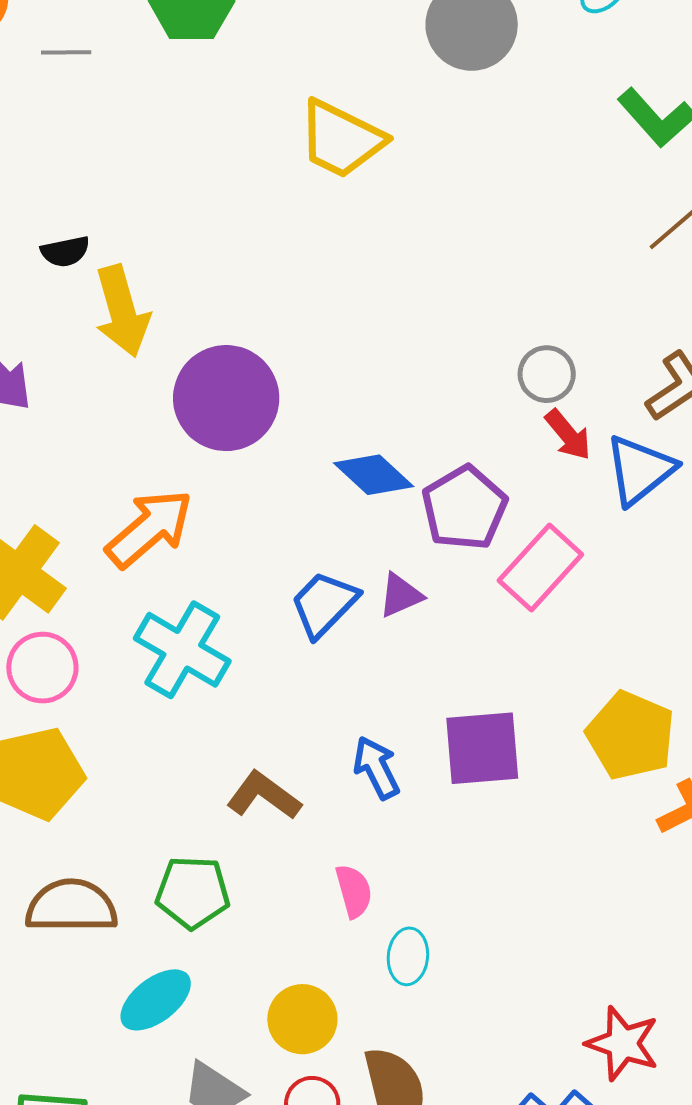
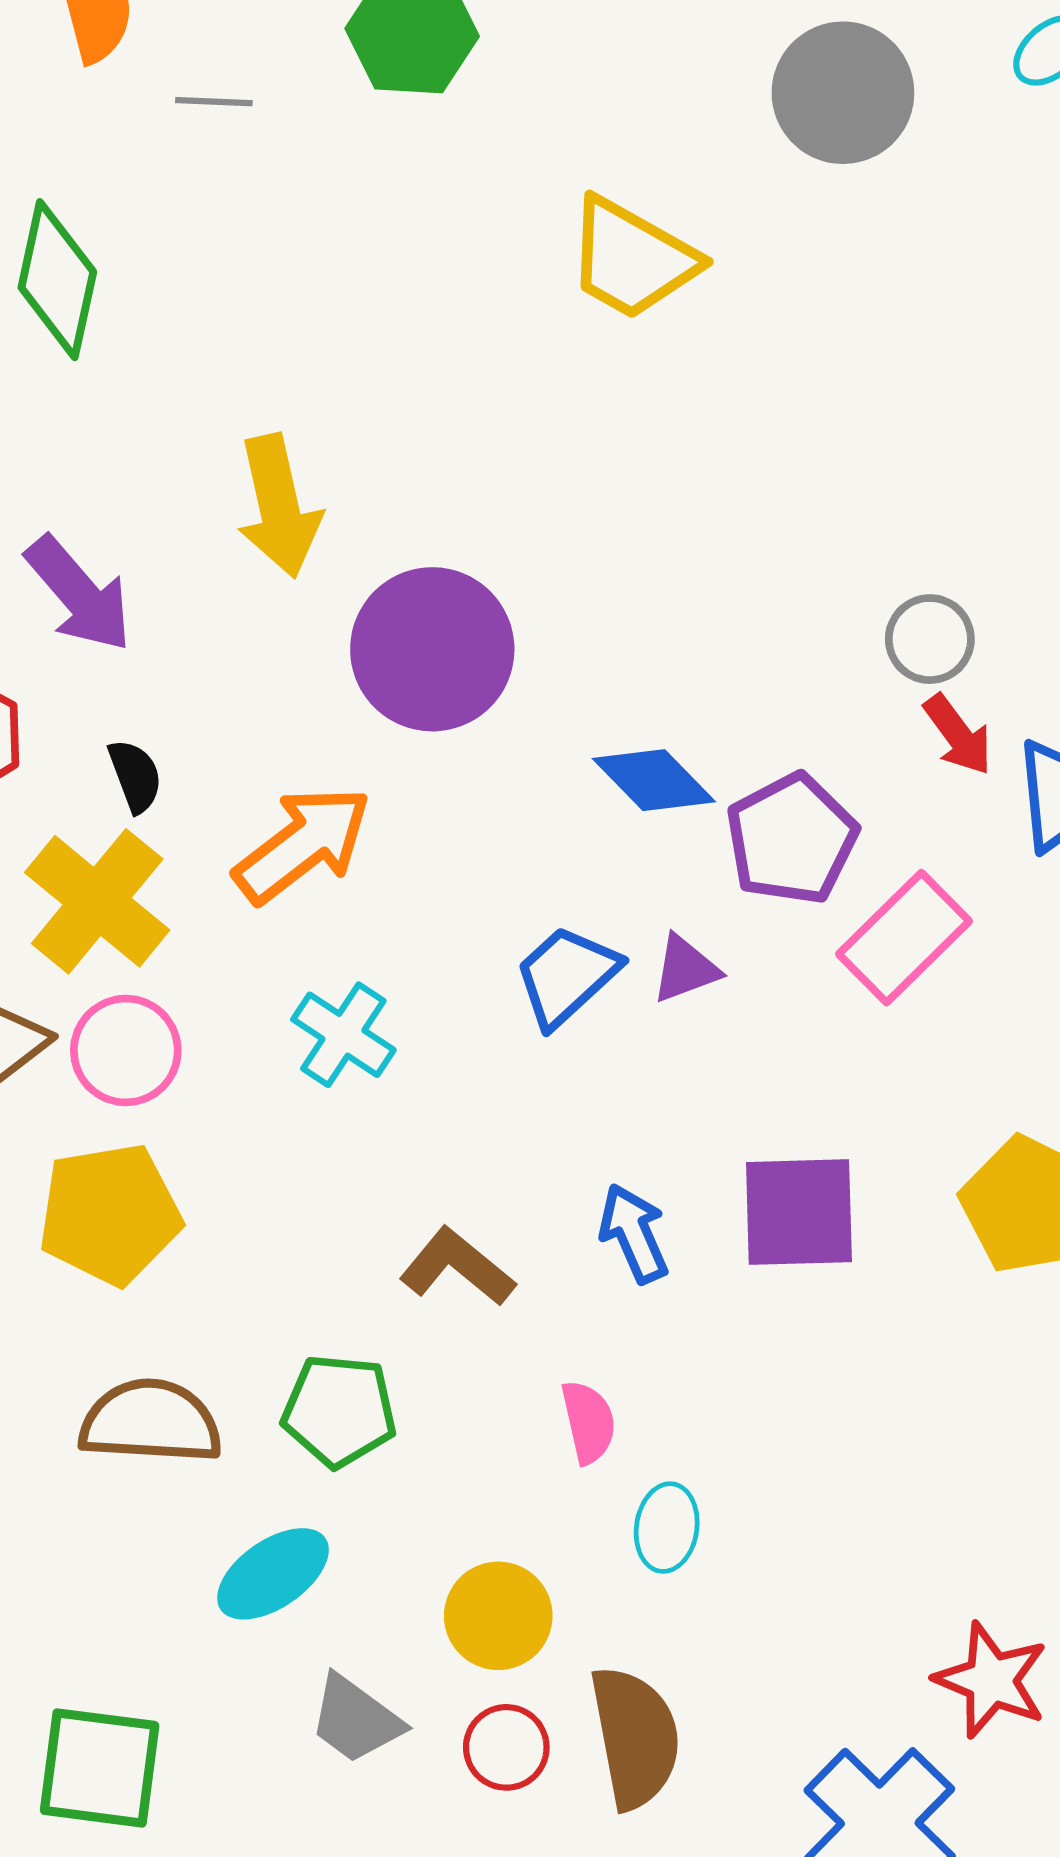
black semicircle: (65, 252) -> (135, 776), moved, turned -102
cyan cross: (182, 650) -> (343, 1035), size x0.7

